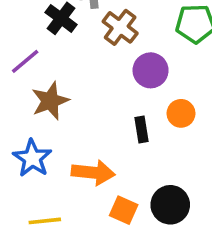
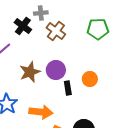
purple circle: (151, 70) -> (56, 70), moved
brown star: (50, 101) -> (30, 72), moved

